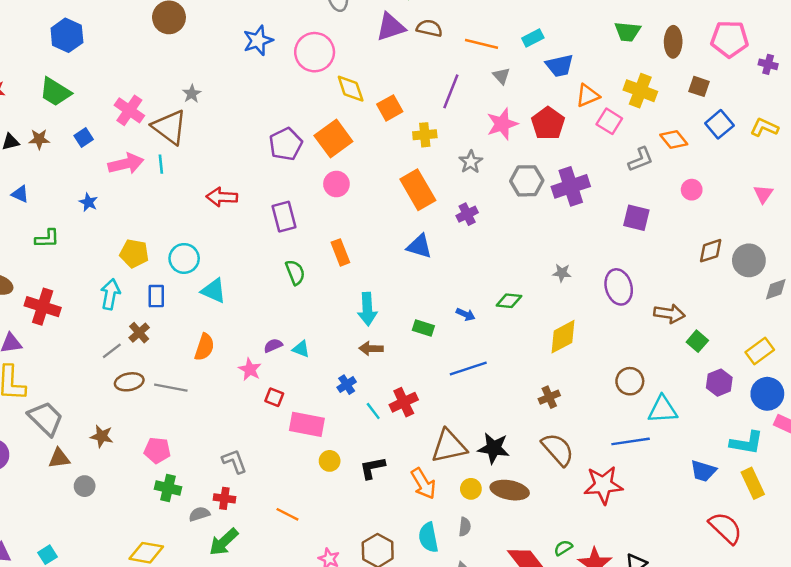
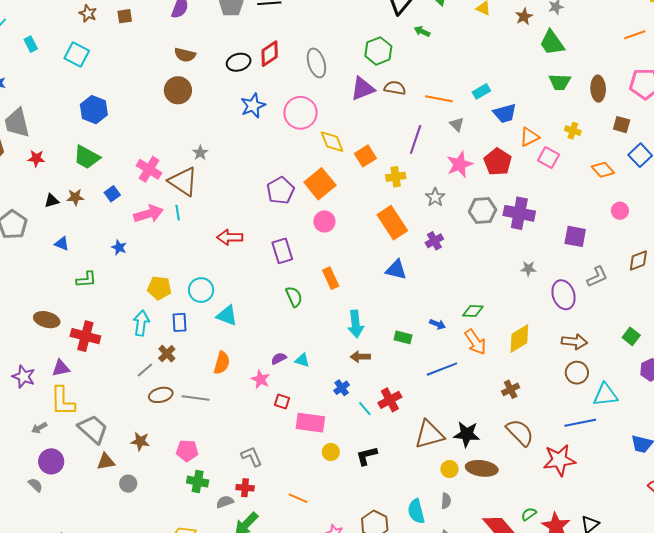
yellow cross: (640, 91) -> (573, 131), size x0.6
gray L-shape: (641, 159) -> (597, 277), moved
purple cross: (571, 186) -> (519, 213), turned 32
gray star: (562, 273) -> (528, 269), moved
brown arrow: (669, 314) -> (574, 342), moved
orange arrow: (423, 484) -> (475, 342), moved

